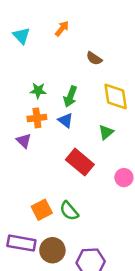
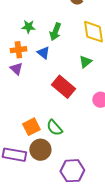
orange cross: (37, 118) -> (18, 50), moved
blue triangle: (66, 120) -> (43, 53), moved
brown circle: (52, 250) -> (40, 150), moved

